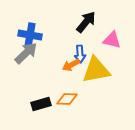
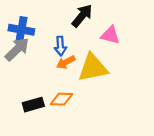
blue arrow: (80, 54) -> (60, 46), moved

